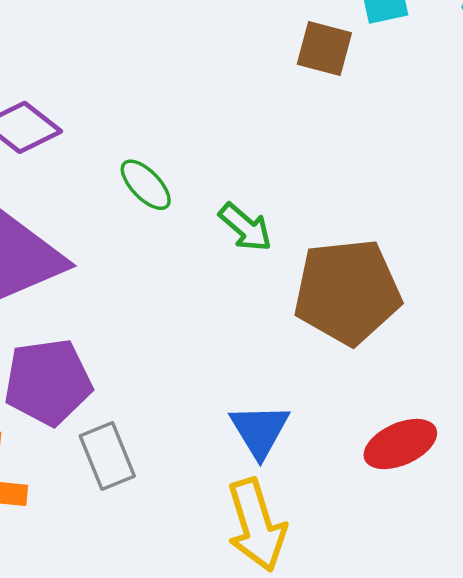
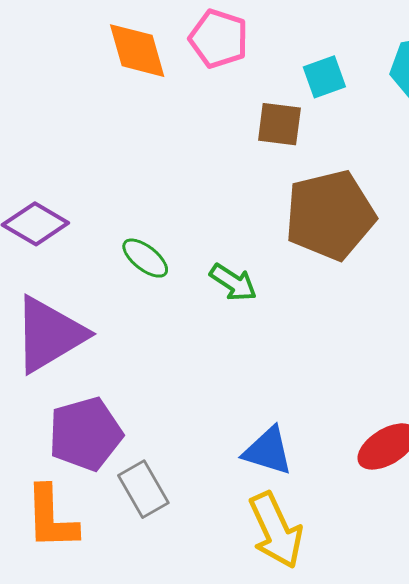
brown pentagon: (347, 292) -> (330, 215), moved
blue triangle: (260, 431) -> (268, 451), turned -34

